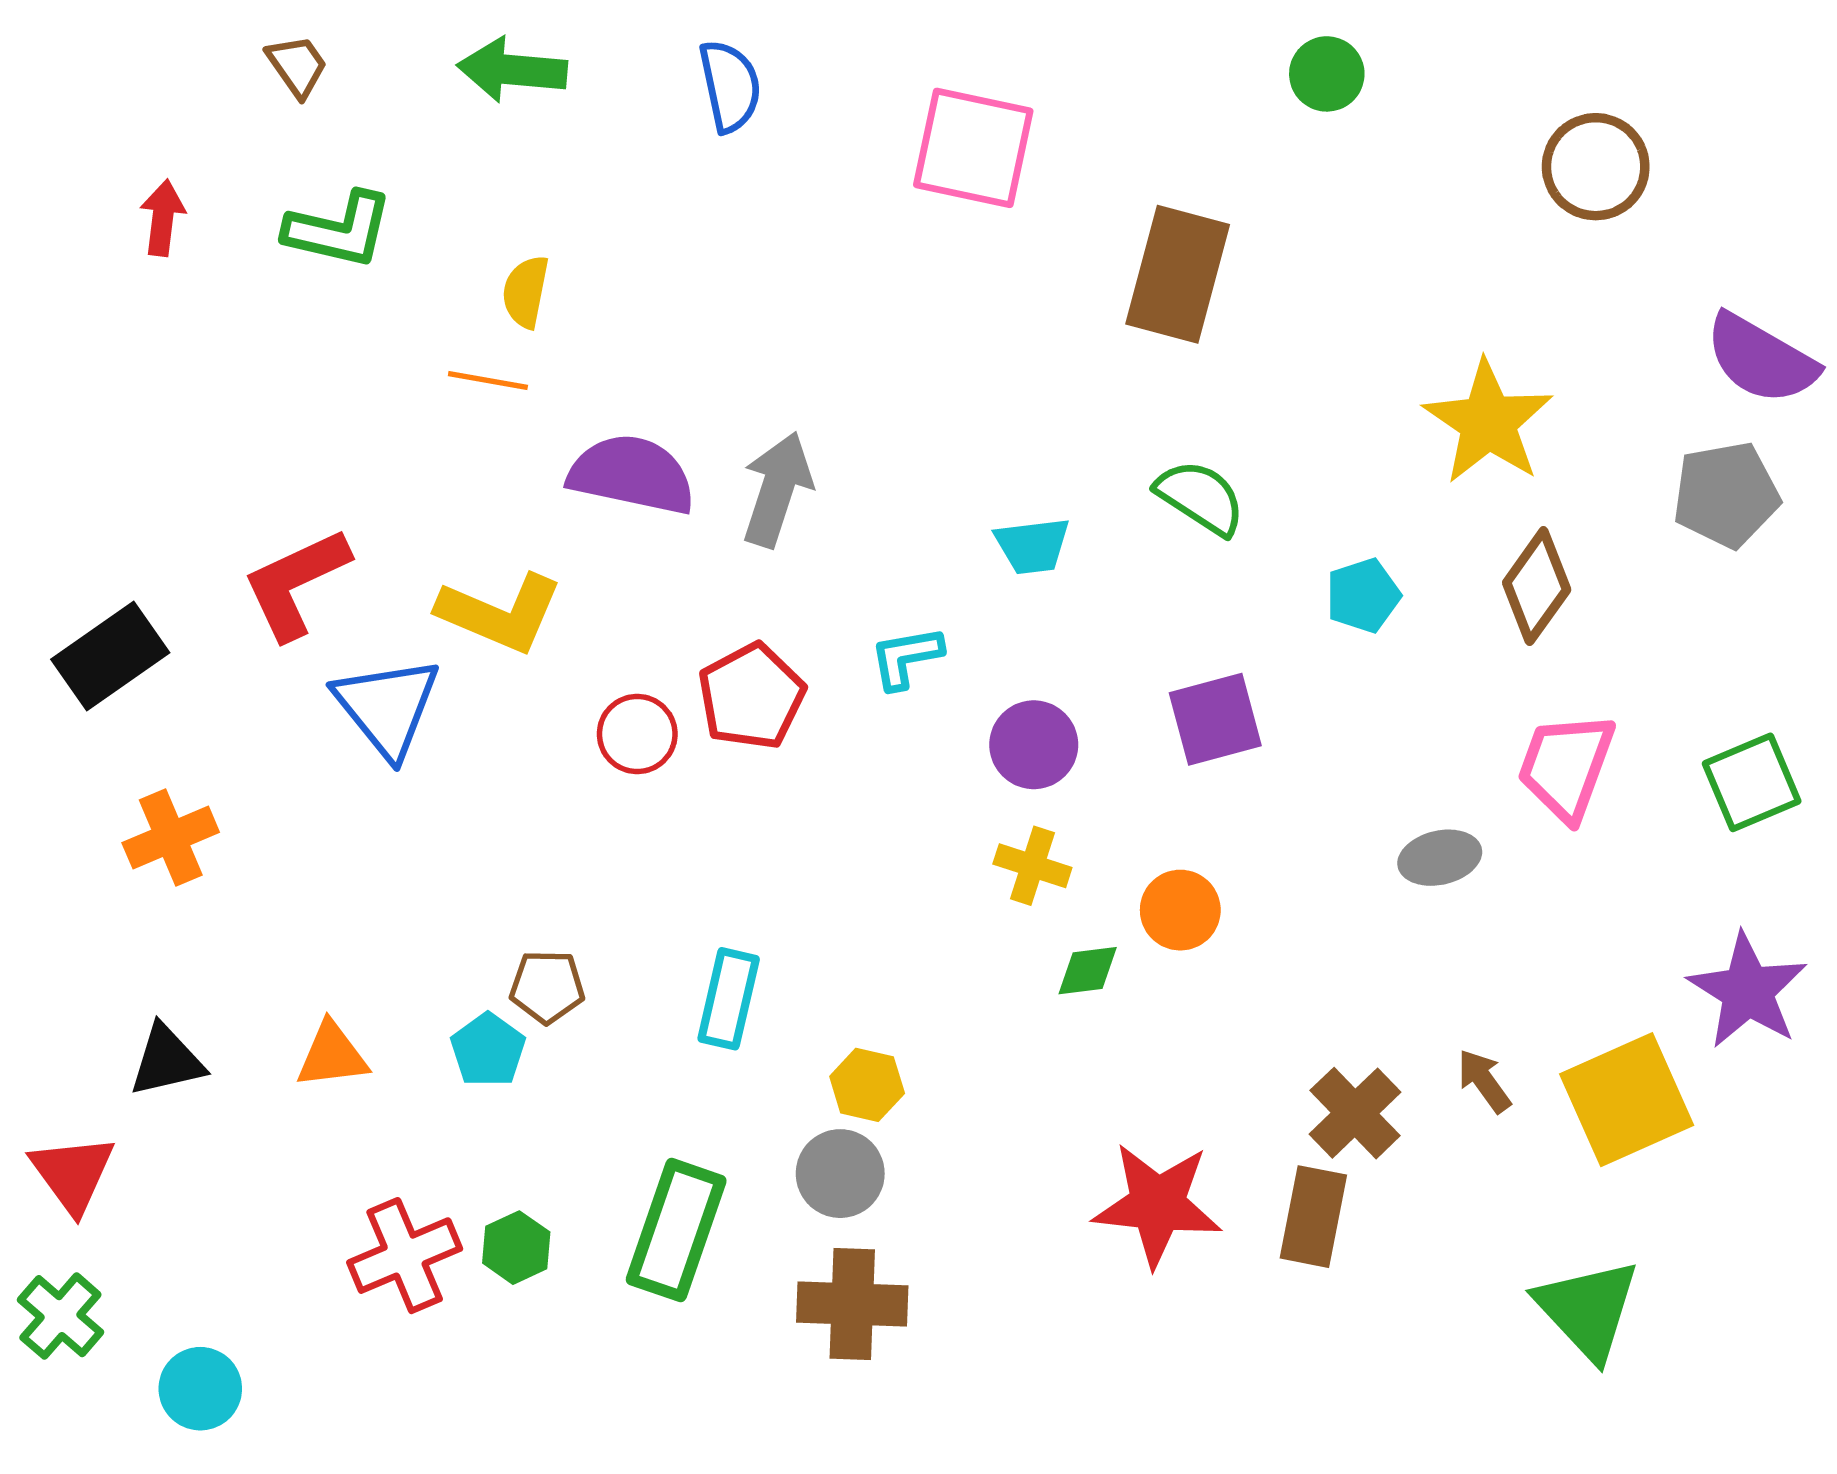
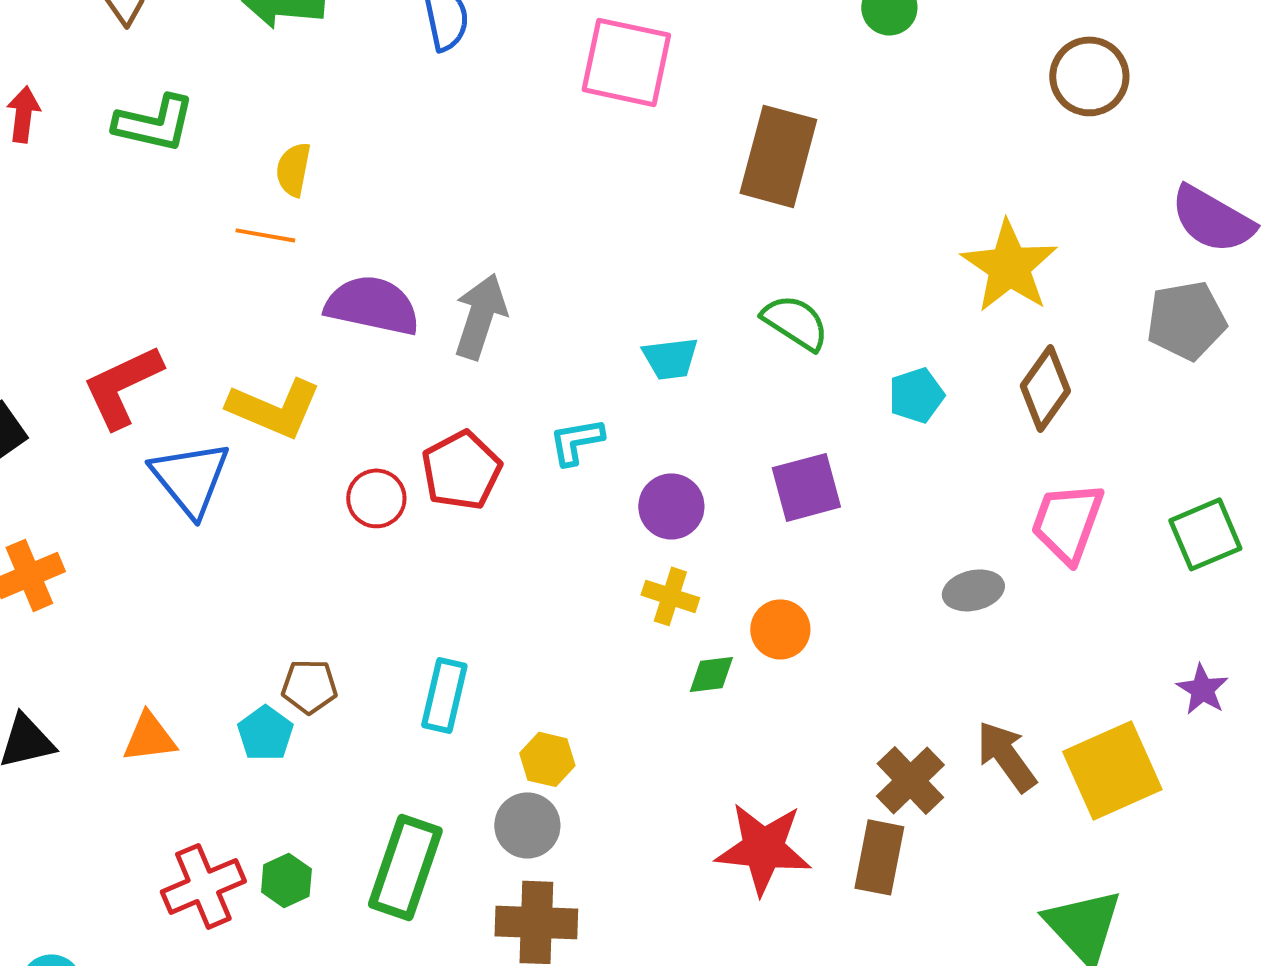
purple star: (1748, 991) -> (1202, 689), size x0.6
brown arrow: (1484, 1081) -> (1006, 756), size x1.5

